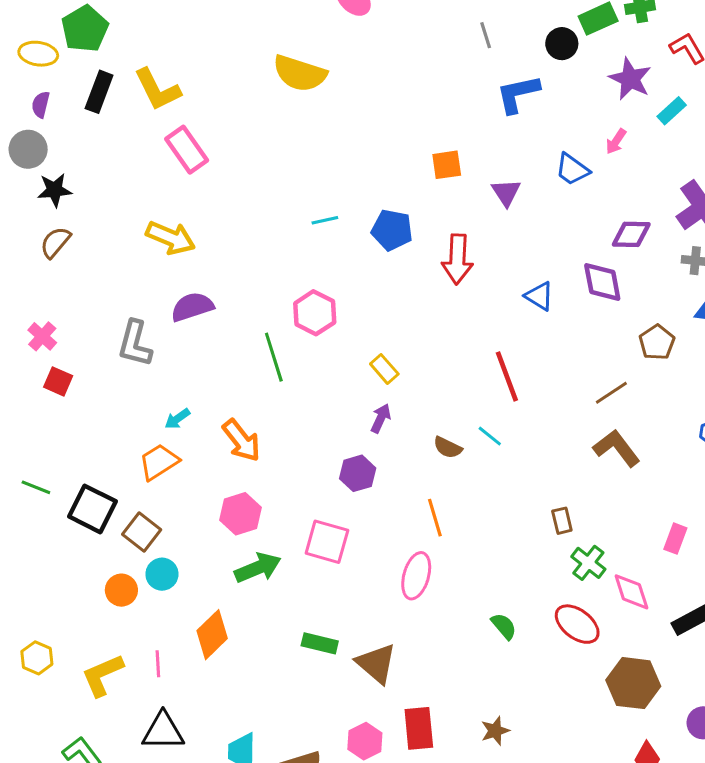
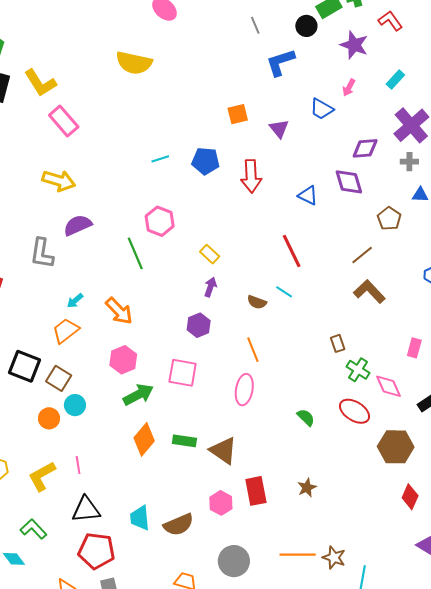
cyan rectangle: (672, 111) -> (395, 80), moved
orange diamond: (212, 635) -> (144, 439), moved

